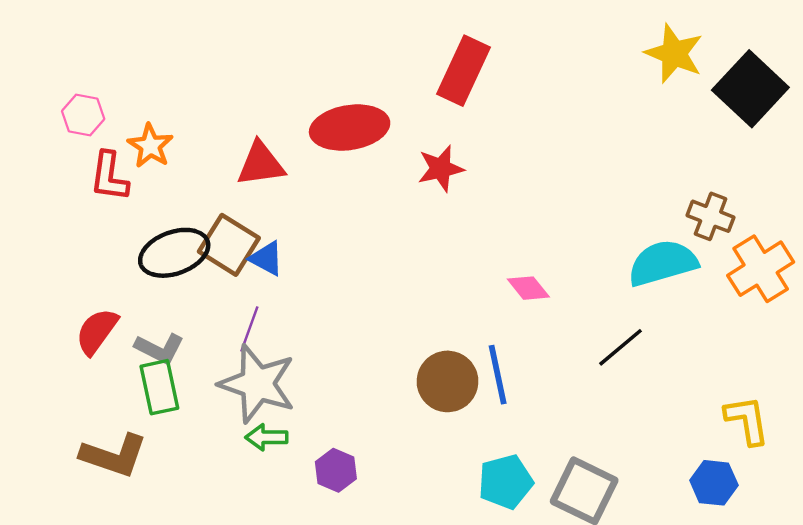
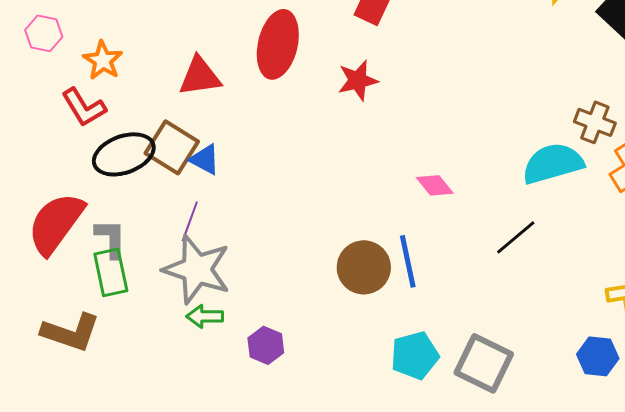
red ellipse: (350, 128) -> (278, 44), turned -68
red L-shape: (109, 176) -> (84, 107), moved, turned -39
red semicircle: (97, 331) -> (56, 223), size x1.5
gray L-shape: (159, 348) -> (111, 238), turned -117

